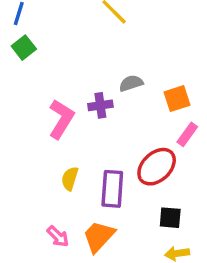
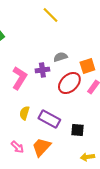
red ellipse: (157, 167) -> (69, 83), moved
purple rectangle: (112, 189) -> (49, 119), turned -65
black square: (170, 218) -> (77, 130), moved

